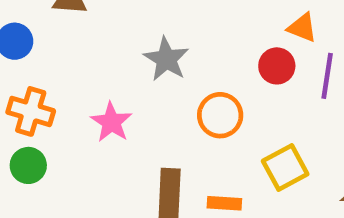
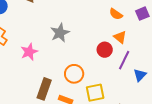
orange circle: (220, 115) -> (74, 74), moved

